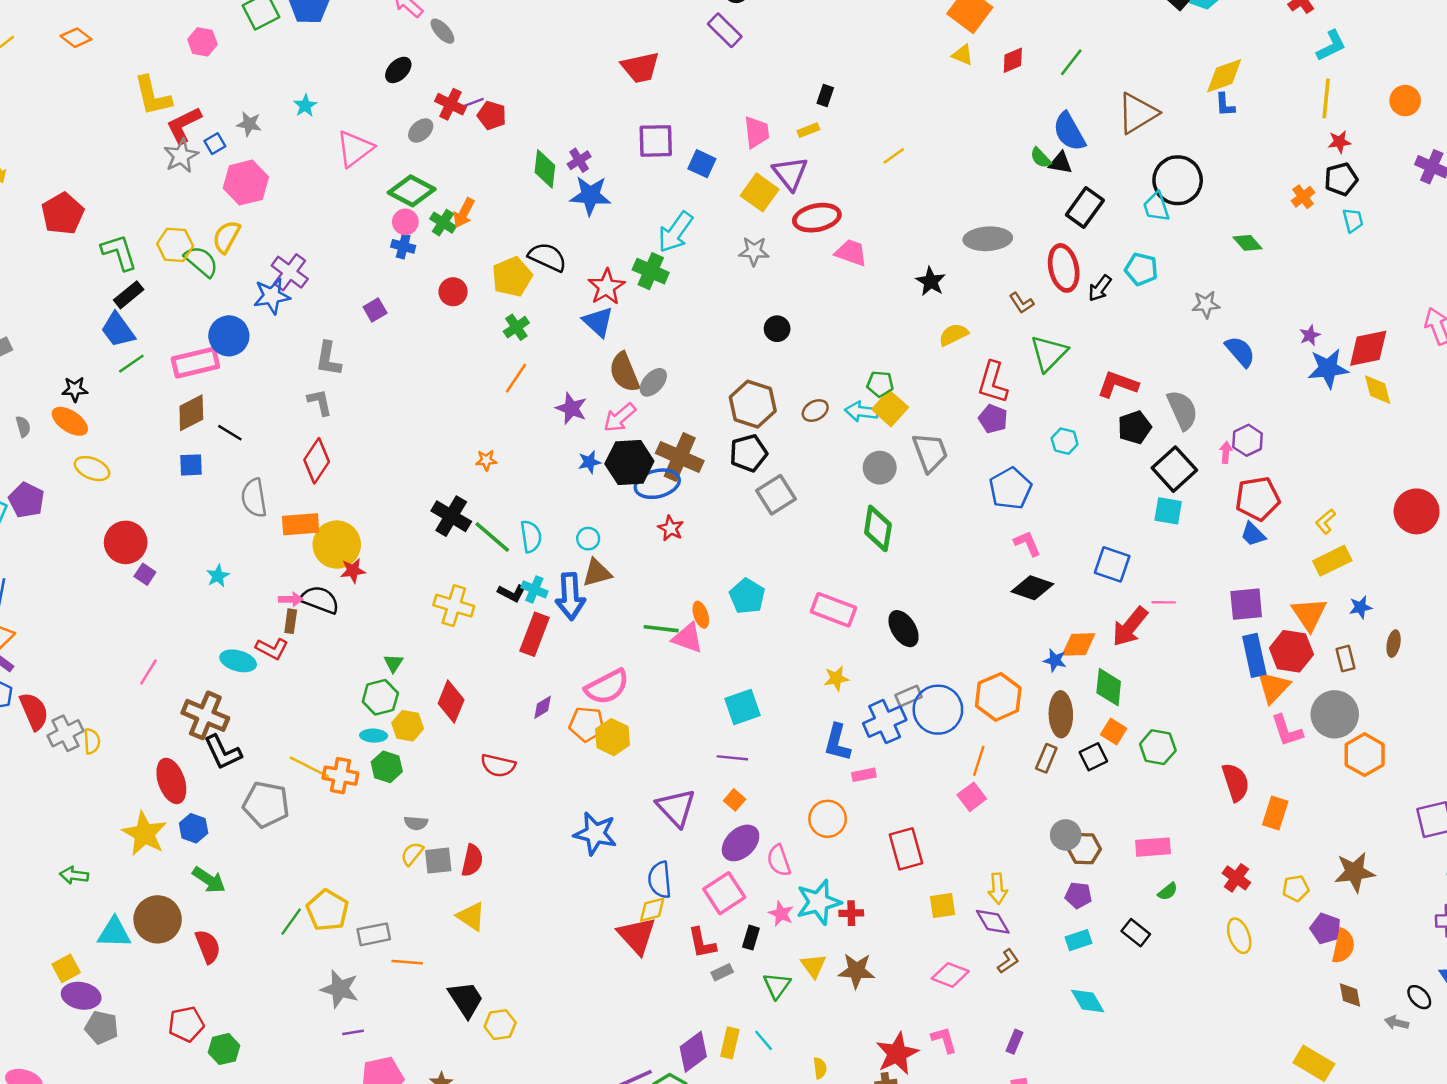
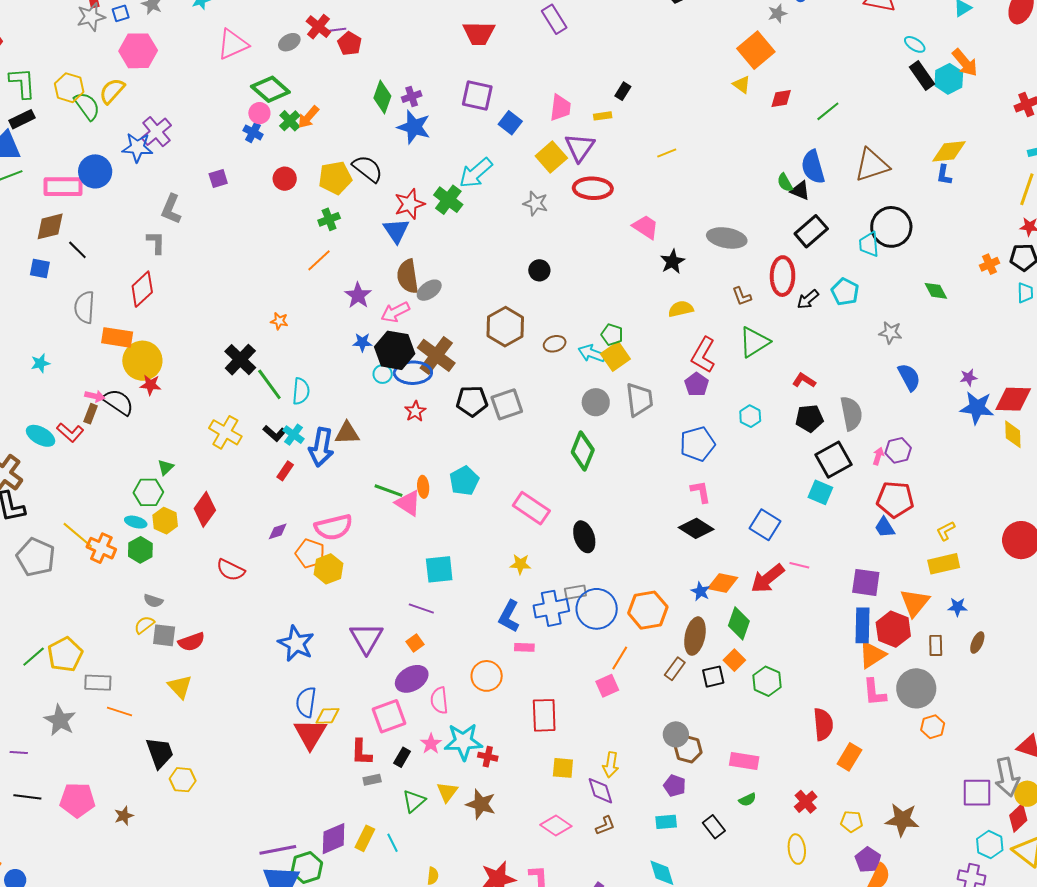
pink trapezoid: (851, 253) -> (645, 227), moved
red L-shape: (1118, 384) -> (804, 380), size x0.7
black pentagon: (748, 453) -> (472, 401), moved
cyan circle: (588, 539) -> (383, 374), moved
red rectangle: (534, 634) -> (285, 471), size x0.6
orange hexagon: (1365, 755) -> (933, 727), size x0.7
red semicircle: (472, 860) -> (192, 642), turned 44
blue semicircle: (660, 880) -> (306, 702), moved
purple line: (353, 1032) -> (19, 753), moved

